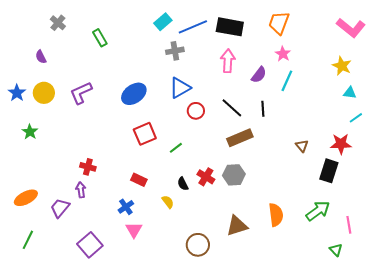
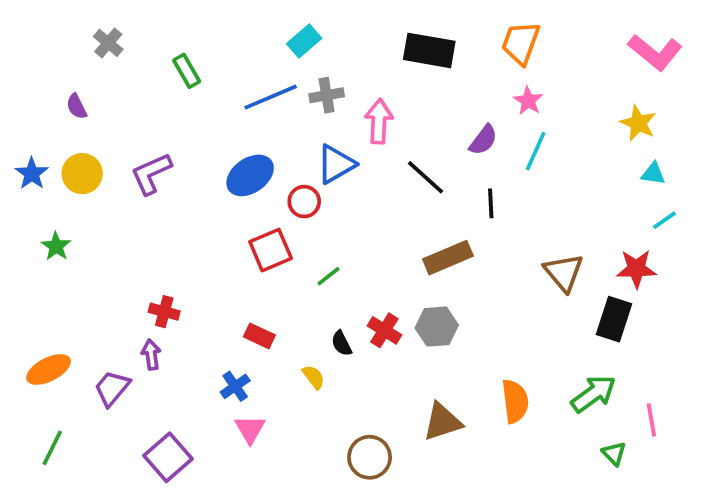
blue line: (193, 27) -> (271, 97), moved
pink arrow: (228, 61) -> (379, 121), moved
black line: (232, 108) -> (426, 177), moved
red circle: (196, 111) -> (304, 202), moved
brown triangle: (302, 146) -> (564, 272), size x1.6
green triangle: (336, 250) -> (614, 454), moved

